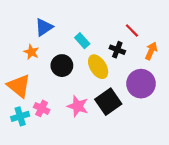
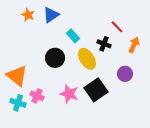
blue triangle: (44, 27) -> (51, 15), moved
orange star: (31, 52) -> (28, 15), moved
purple circle: (141, 84) -> (125, 74), size x0.6
cyan cross: (20, 116) -> (18, 103), turned 35

